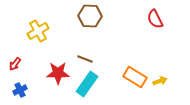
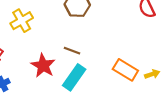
red star: (58, 73) -> (43, 66), turned 30

